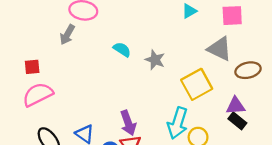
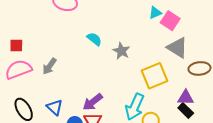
pink square: (232, 16) -> (170, 21), moved, turned 30
gray arrow: (67, 35) -> (49, 66), moved
purple arrow: (128, 123) -> (93, 102), turned 65

